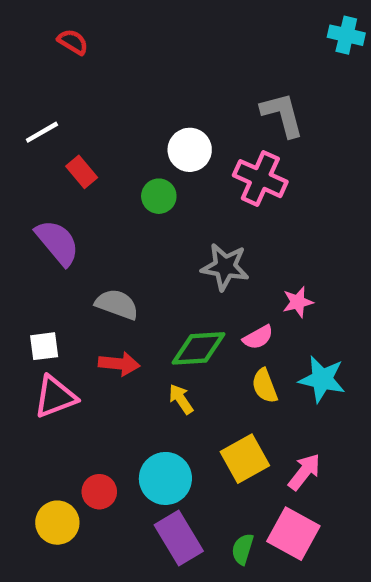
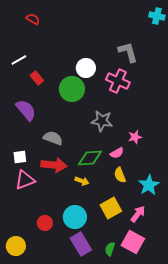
green circle: (159, 196) -> (72, 89), size x1.6
red arrow: (119, 364) -> (54, 165), size x1.4
cyan star: (322, 379) -> (149, 185), moved, turned 30
yellow arrow: (181, 399) -> (82, 181), turned 144
yellow circle: (57, 523) -> (16, 246), moved

